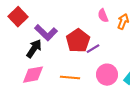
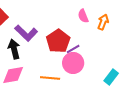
black arrow: (34, 49) -> (14, 49), turned -48
pink circle: (107, 75) -> (73, 63), moved

